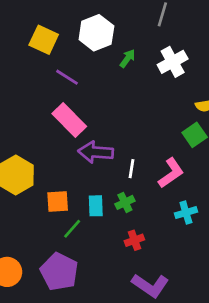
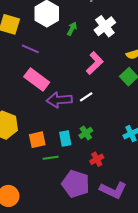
white line: (132, 169) -> (86, 97), moved, turned 56
pink L-shape: (171, 173) -> (95, 63), moved
green line: (72, 229) -> (51, 158), turned 49
purple pentagon: (59, 272) -> (76, 184), moved

